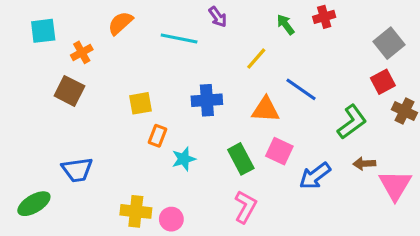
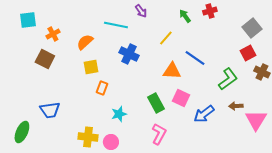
orange semicircle: (120, 23) -> (85, 42), moved
blue cross: (207, 100) -> (129, 54), moved, turned 30
cyan star: (184, 159) -> (119, 114), moved
green ellipse: (34, 204) -> (22, 132), turned -35

